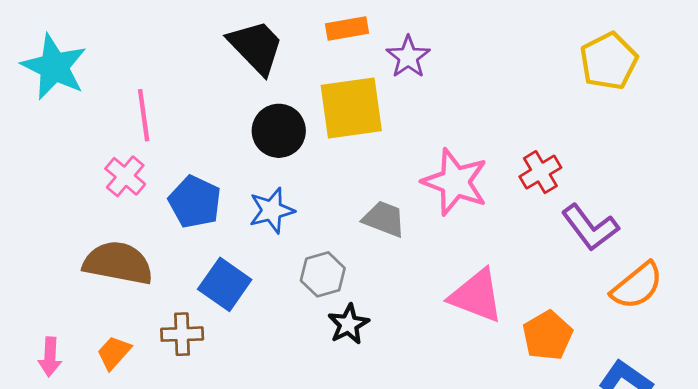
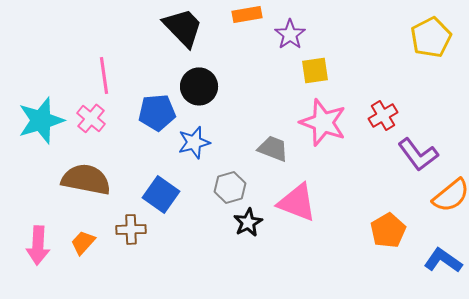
cyan star: (54, 67) -> (41, 120), moved, turned 30
yellow square: (351, 108) -> (315, 70), moved, size x0.6
blue pentagon: (195, 202) -> (157, 112), moved, turned -30
pink triangle: (476, 296) -> (297, 202), moved
pink arrow: (50, 357) -> (38, 245), size x1.4

